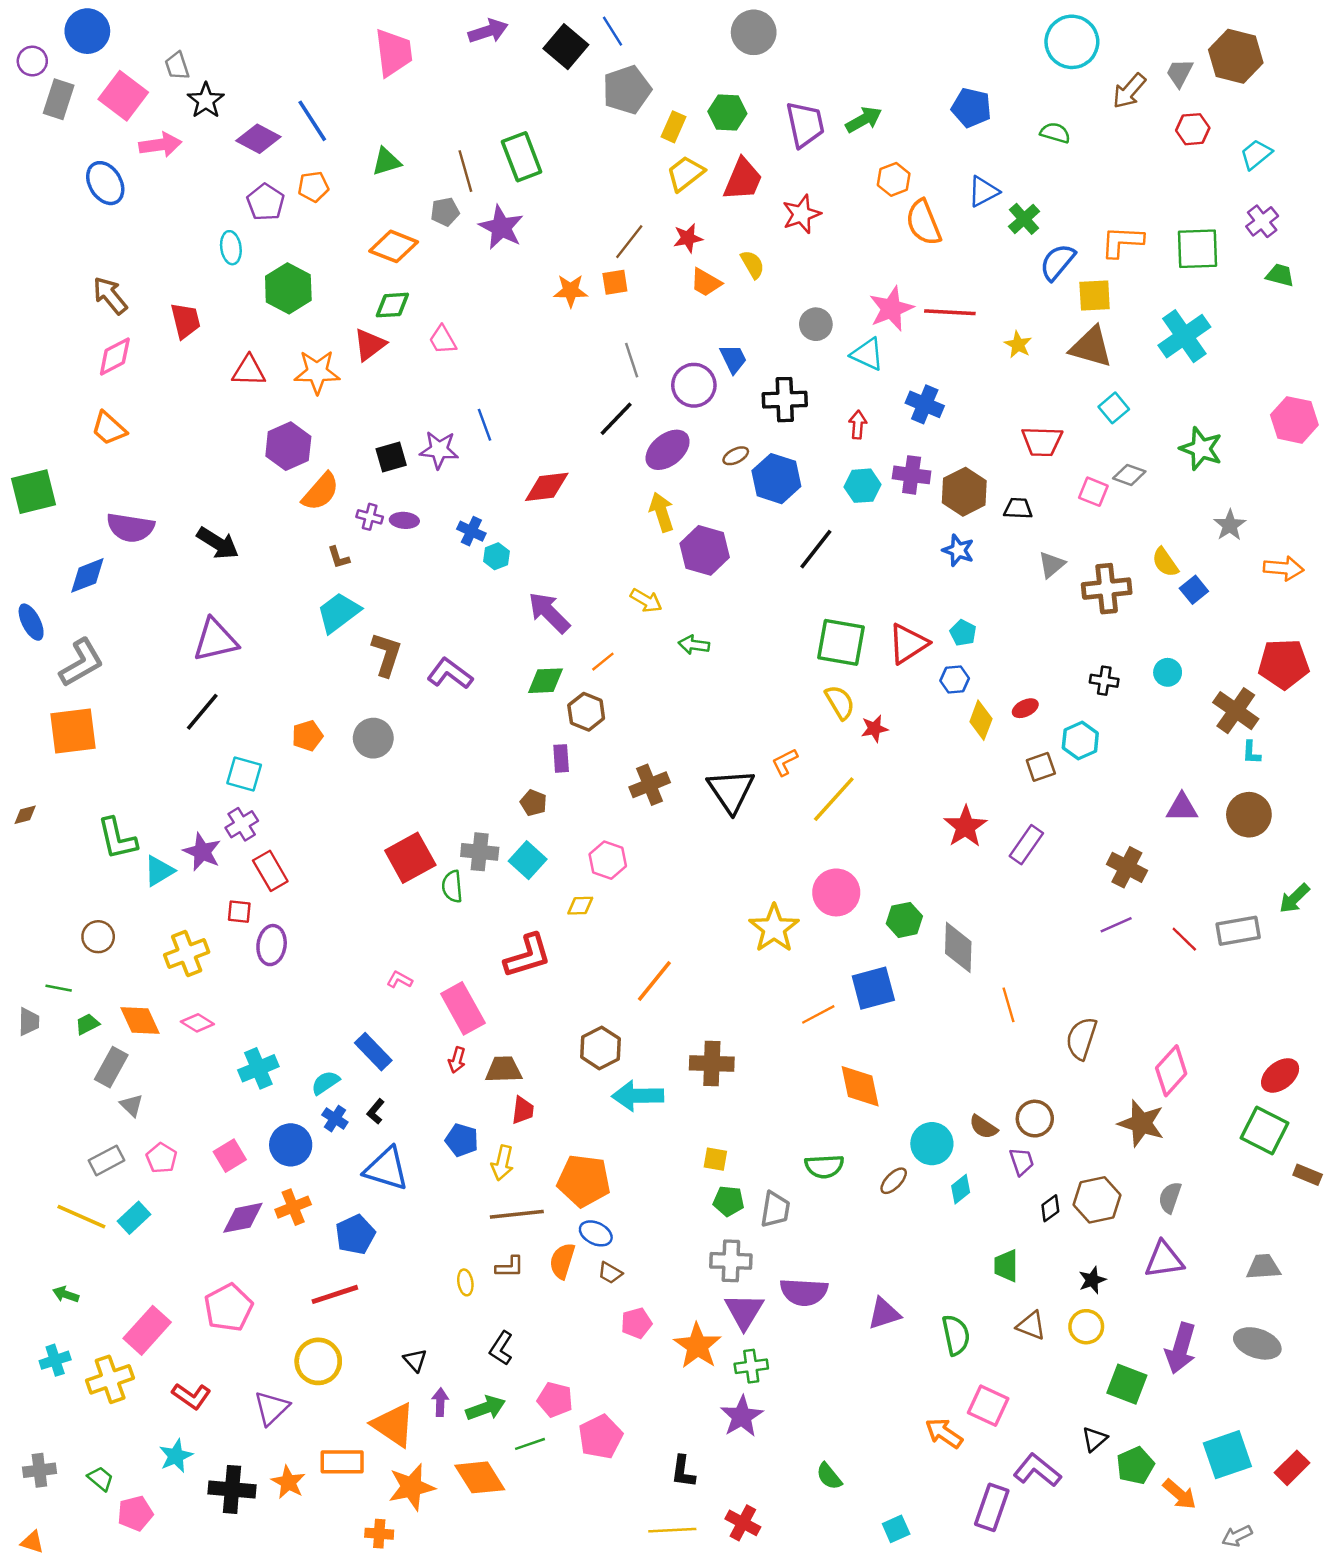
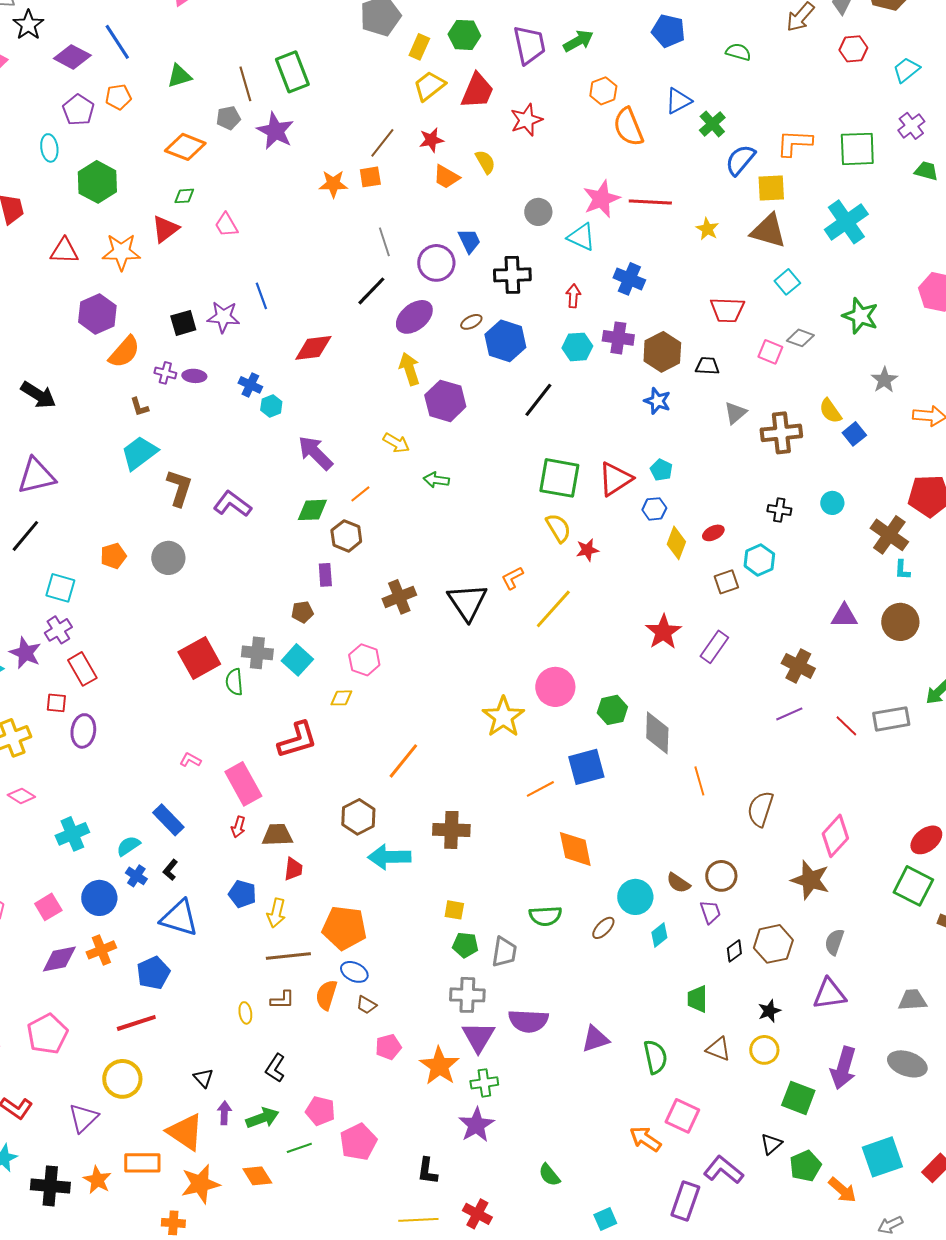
green diamond: (392, 305) -> (184, 196), size x0.7
brown pentagon: (534, 803) -> (302, 612), turned -30
orange diamond: (480, 1477) -> (257, 1176), size x0.7

